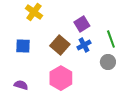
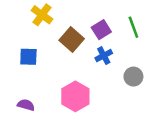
green line: (111, 39) -> (133, 27), moved
brown square: (60, 45) -> (72, 39), moved

